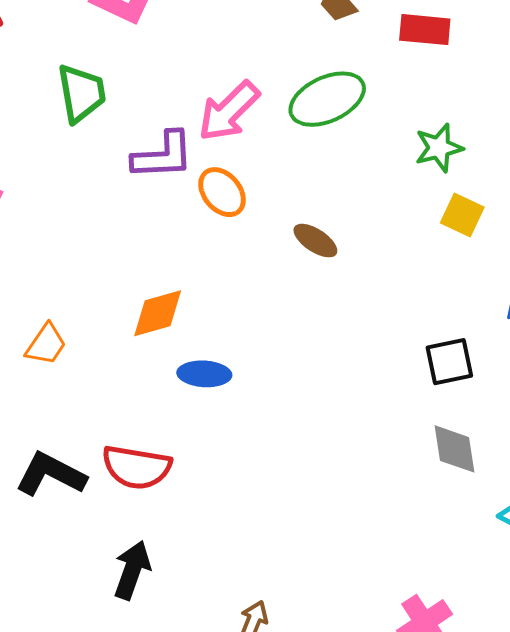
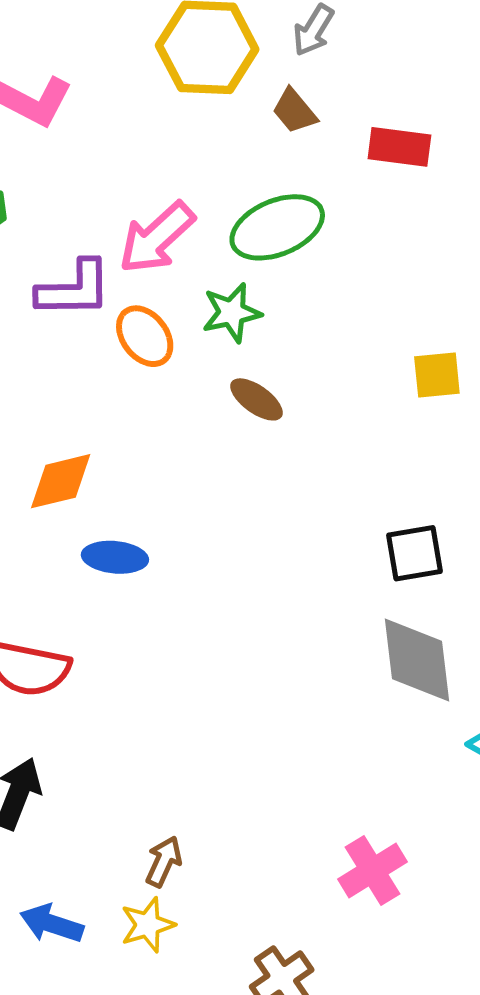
green star: (439, 148) -> (232, 313), moved
yellow square: (462, 215) -> (437, 375), turned -33
gray diamond: (455, 449) -> (417, 660), size x1.4

